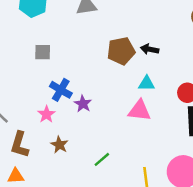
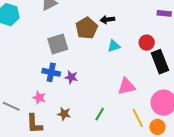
gray square: (43, 52) -> (58, 44), moved, size x1.5
pink triangle: (139, 111) -> (126, 86), moved
pink star: (46, 114) -> (39, 98), moved

